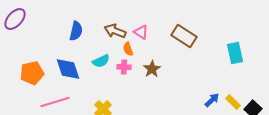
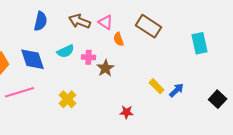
orange semicircle: (128, 49) -> (119, 39), moved
brown star: (152, 69) -> (106, 68), moved
yellow rectangle: (233, 102) -> (157, 86), moved

